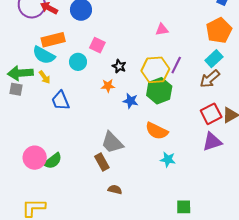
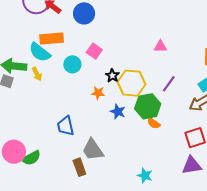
yellow hexagon: (155, 70) -> (132, 83), moved
blue trapezoid: (60, 101) -> (66, 126), moved
orange semicircle: (157, 131) -> (154, 123), moved, size x0.6

